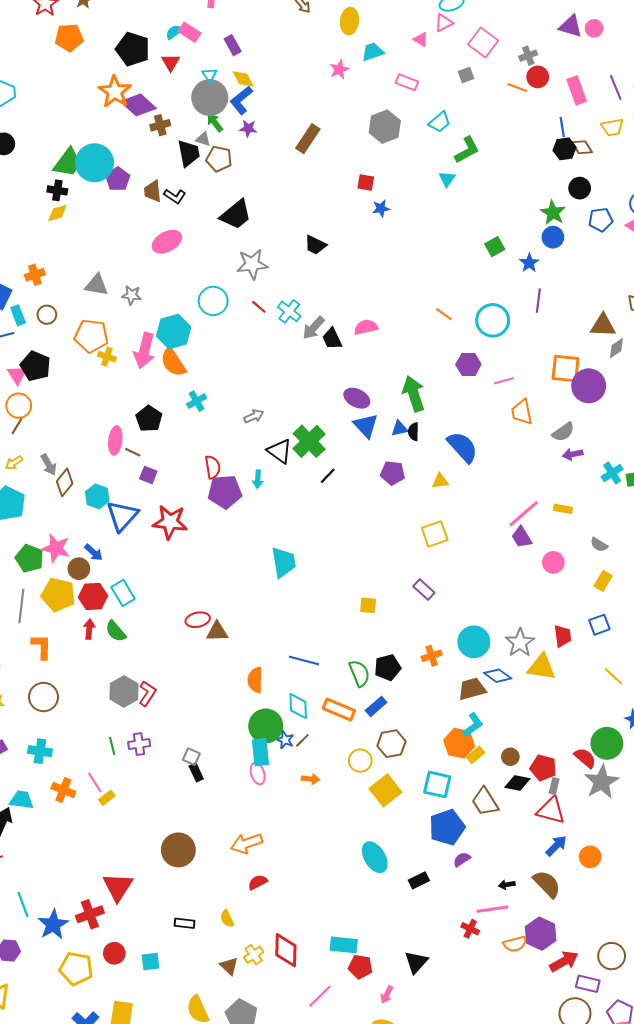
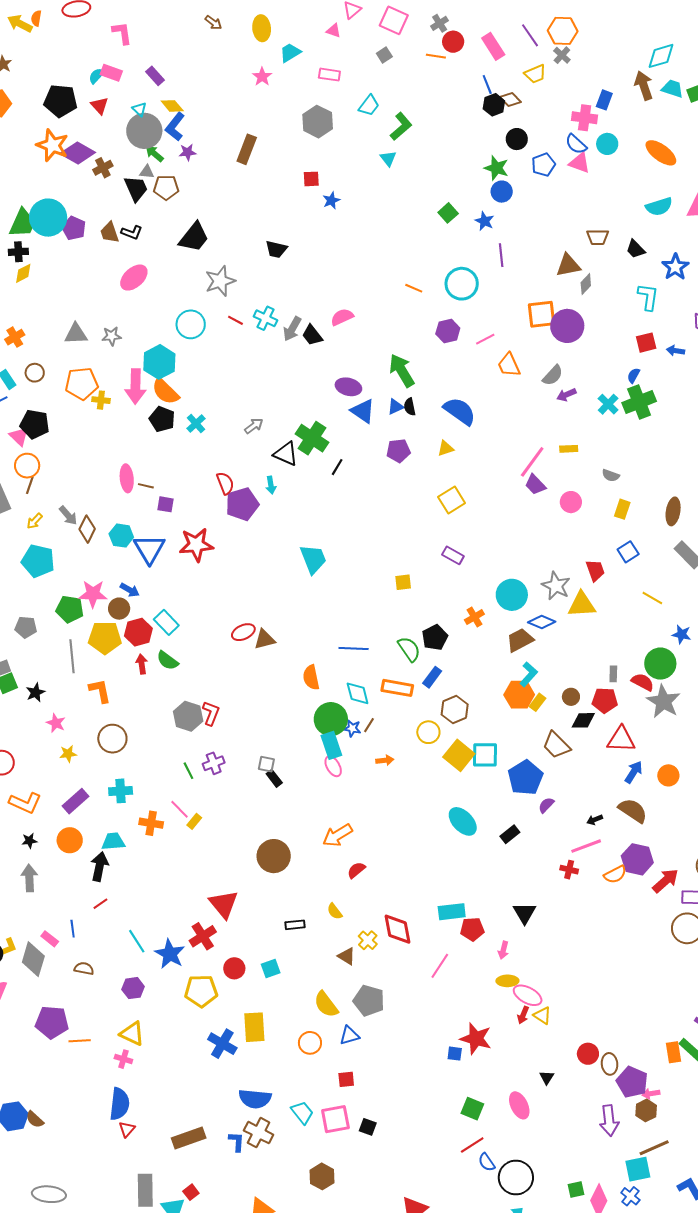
black pentagon: (149, 419) -> (162, 419), moved
cyan square: (437, 784) -> (485, 755), moved
gray rectangle: (554, 786) -> (613, 674), moved

